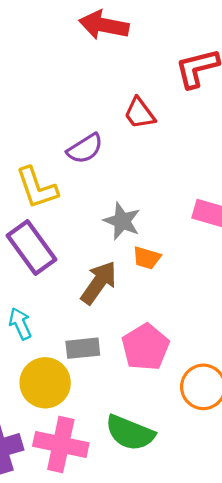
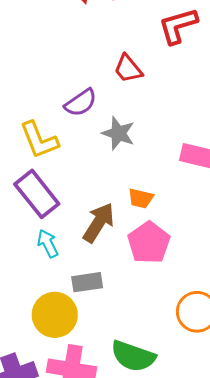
gray star: (122, 221) -> (118, 133), moved
cyan arrow: (20, 324) -> (48, 243), moved
pink pentagon: (145, 347) -> (149, 243), moved

